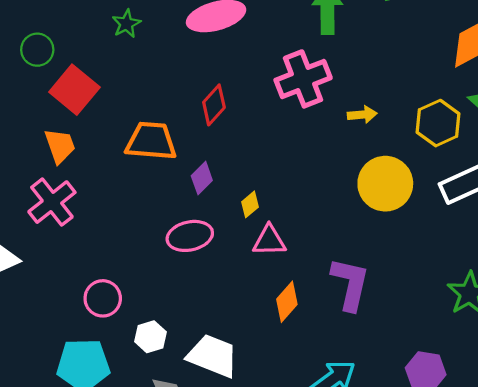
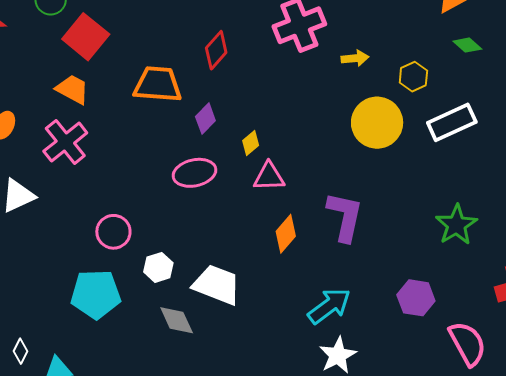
yellow hexagon: (438, 123) -> (413, 77), moved, size x0.7
orange trapezoid: (60, 146) -> (72, 89), turned -42

